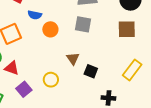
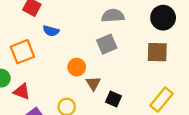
gray square: (83, 24) -> (107, 44), turned -36
orange circle: (50, 29) -> (77, 67), moved

